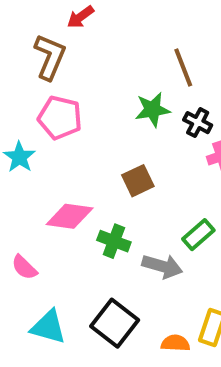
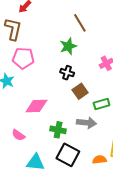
black cross: (198, 123) -> (67, 73), moved
brown square: (138, 181) -> (80, 91), moved
green rectangle: (198, 235) -> (102, 104), turned 35
green cross: (114, 241) -> (58, 130), moved

